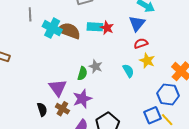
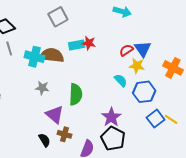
blue triangle: (137, 24) -> (143, 49), moved
gray star: (96, 66) -> (42, 88), moved
green semicircle: (82, 73) -> (76, 94), size x1.5
blue hexagon: (168, 94) -> (144, 92), moved
purple star: (82, 99) -> (111, 117), moved

